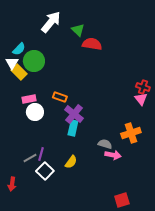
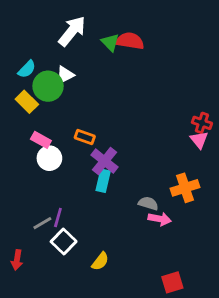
red semicircle: (92, 44) -> (130, 41), moved
white triangle: (12, 63) -> (65, 75), moved, turned 32
pink rectangle: (29, 99) -> (41, 140), turned 40
yellow semicircle: (71, 162) -> (100, 261), moved

